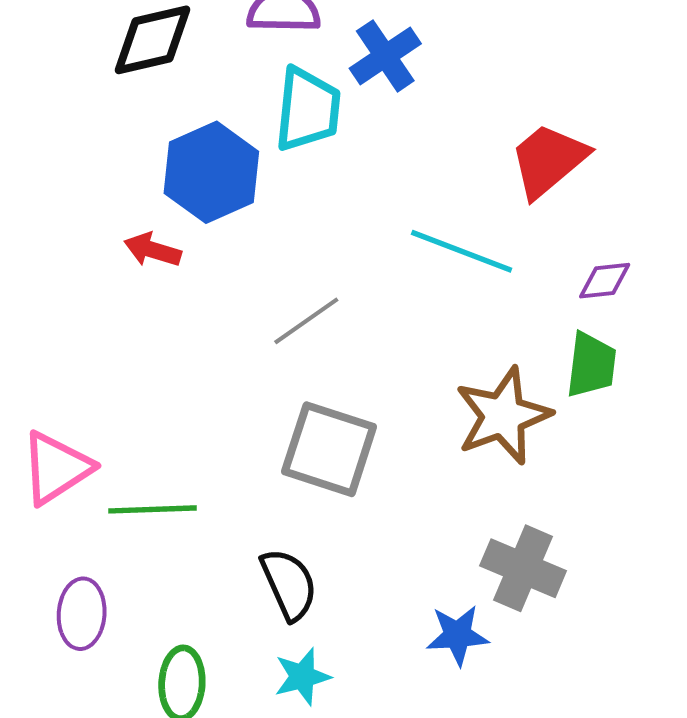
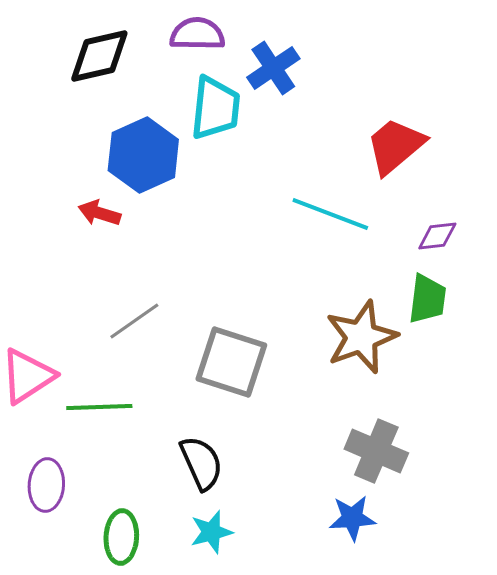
gray line: (306, 321) -> (134, 321), moved
blue star: (457, 635) -> (352, 518), moved

